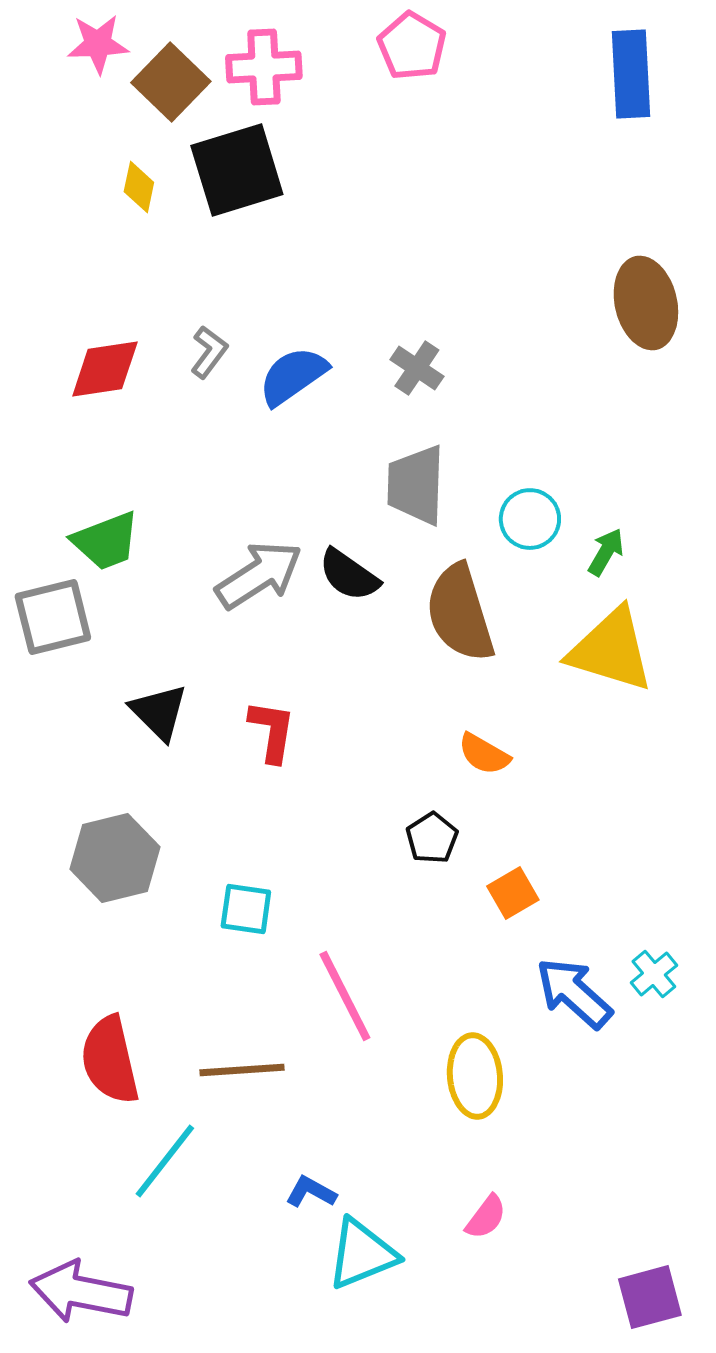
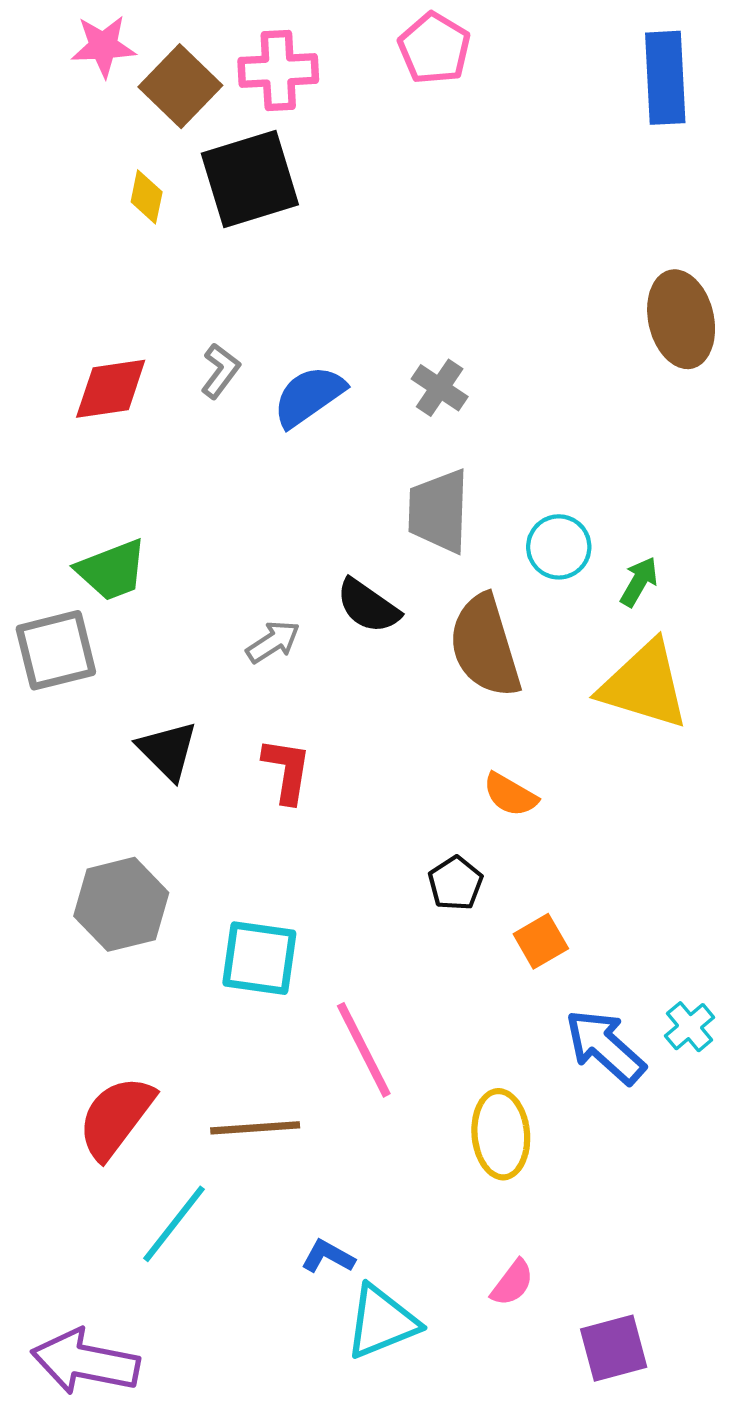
gray arrow: (259, 575) -> (273, 642), moved, size x0.6
cyan square: (246, 909) -> (259, 958), size x1.4
red semicircle: (110, 1060) -> (116, 1117), turned 50
purple square: (650, 1297) -> (614, 1348), moved

